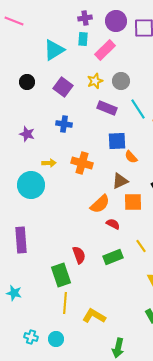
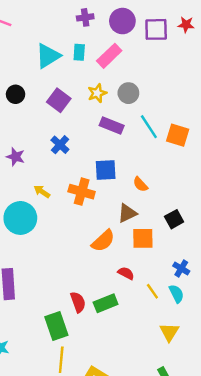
cyan rectangle: (83, 39) -> (79, 52), moved
blue cross: (64, 124) -> (60, 145), turned 35
blue square: (117, 141) -> (106, 170), moved
yellow arrow: (49, 163) -> (42, 192), turned -144
red semicircle: (113, 224) -> (126, 273), moved
green rectangle: (113, 257) -> (106, 303), moved

